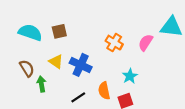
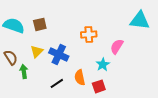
orange cross: (114, 43) -> (89, 34), turned -35
pink semicircle: (146, 43) -> (117, 46), moved
yellow triangle: (56, 62) -> (37, 51), turned 40

